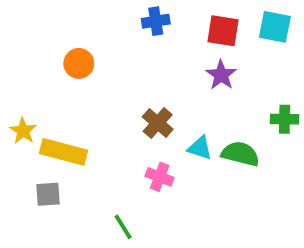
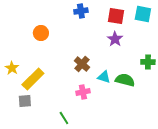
yellow rectangle: (63, 152) -> (33, 79), turned -60
pink cross: (160, 177) -> (83, 92), turned -32

